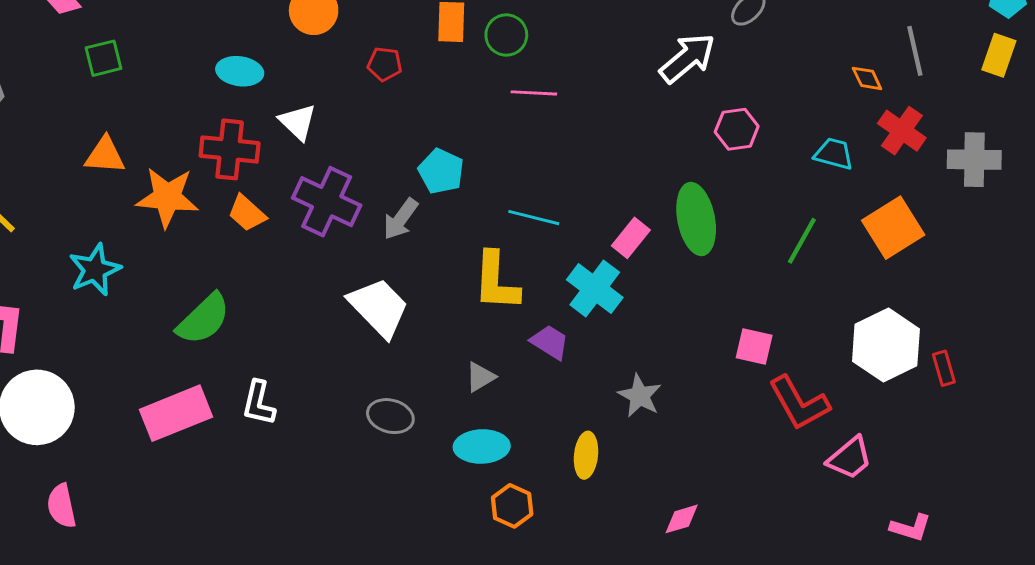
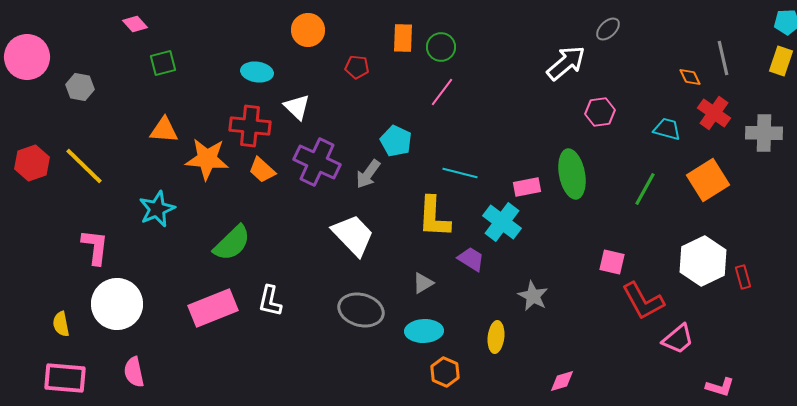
pink line: (534, 93) -> (442, 92), moved, turned -56
pink rectangle: (631, 238) -> (527, 187), turned 40
gray ellipse: (390, 416) -> (361, 310), size x1.4

